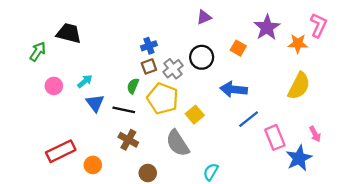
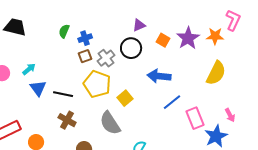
purple triangle: (204, 17) -> (139, 25), moved
purple star: (267, 27) -> (188, 38), moved
green semicircle: (133, 86) -> (64, 31), moved

